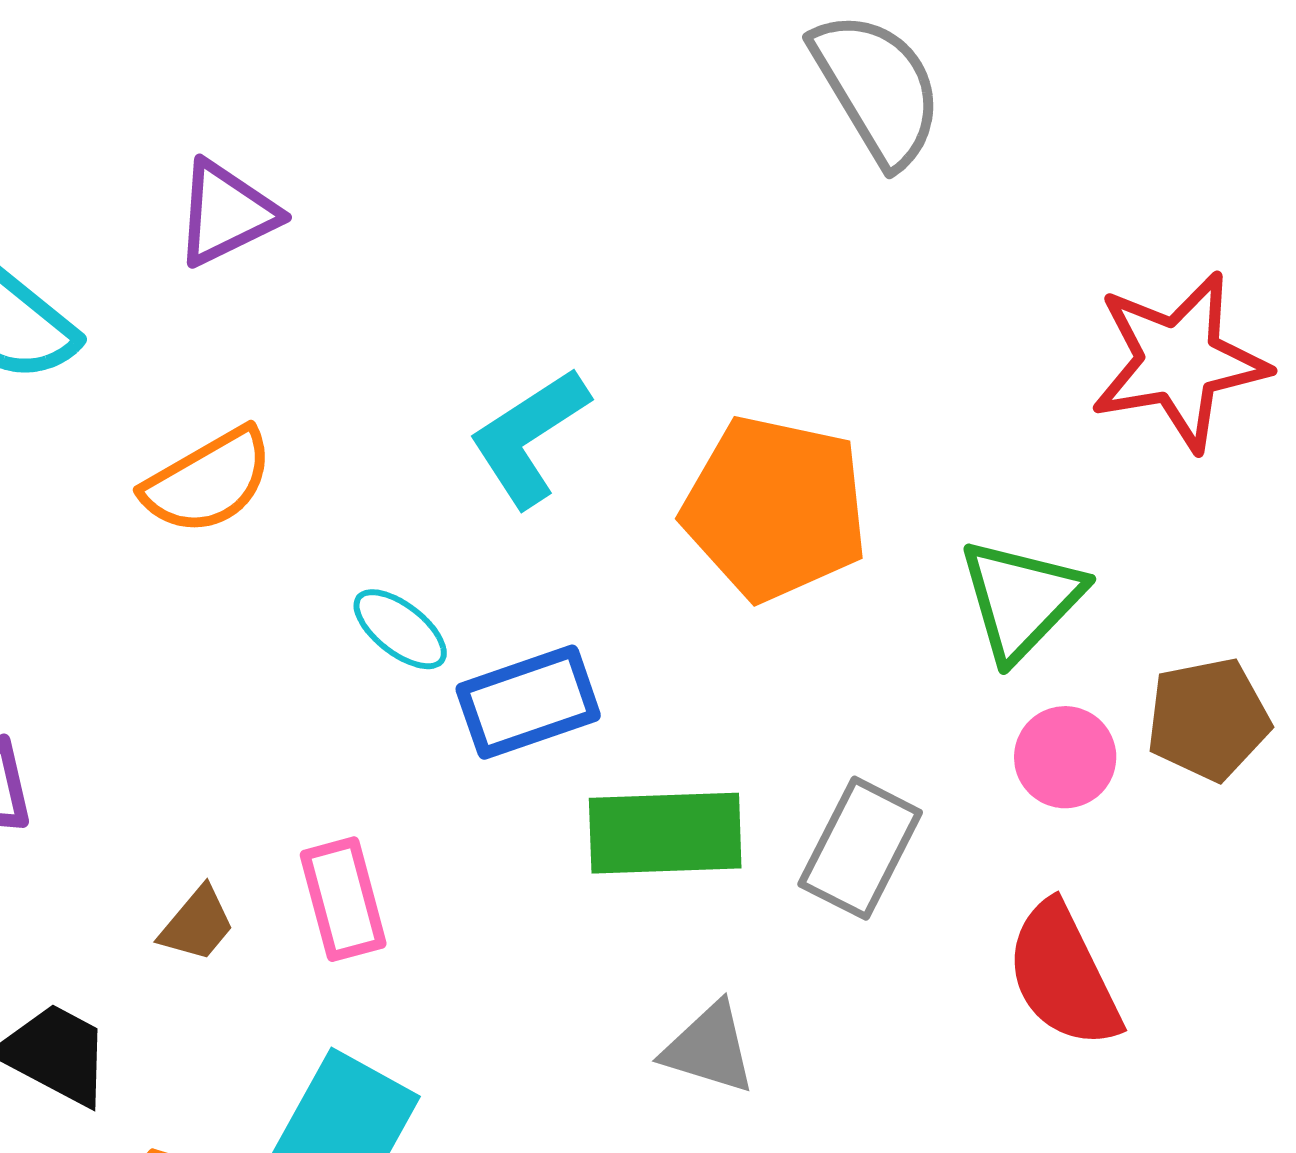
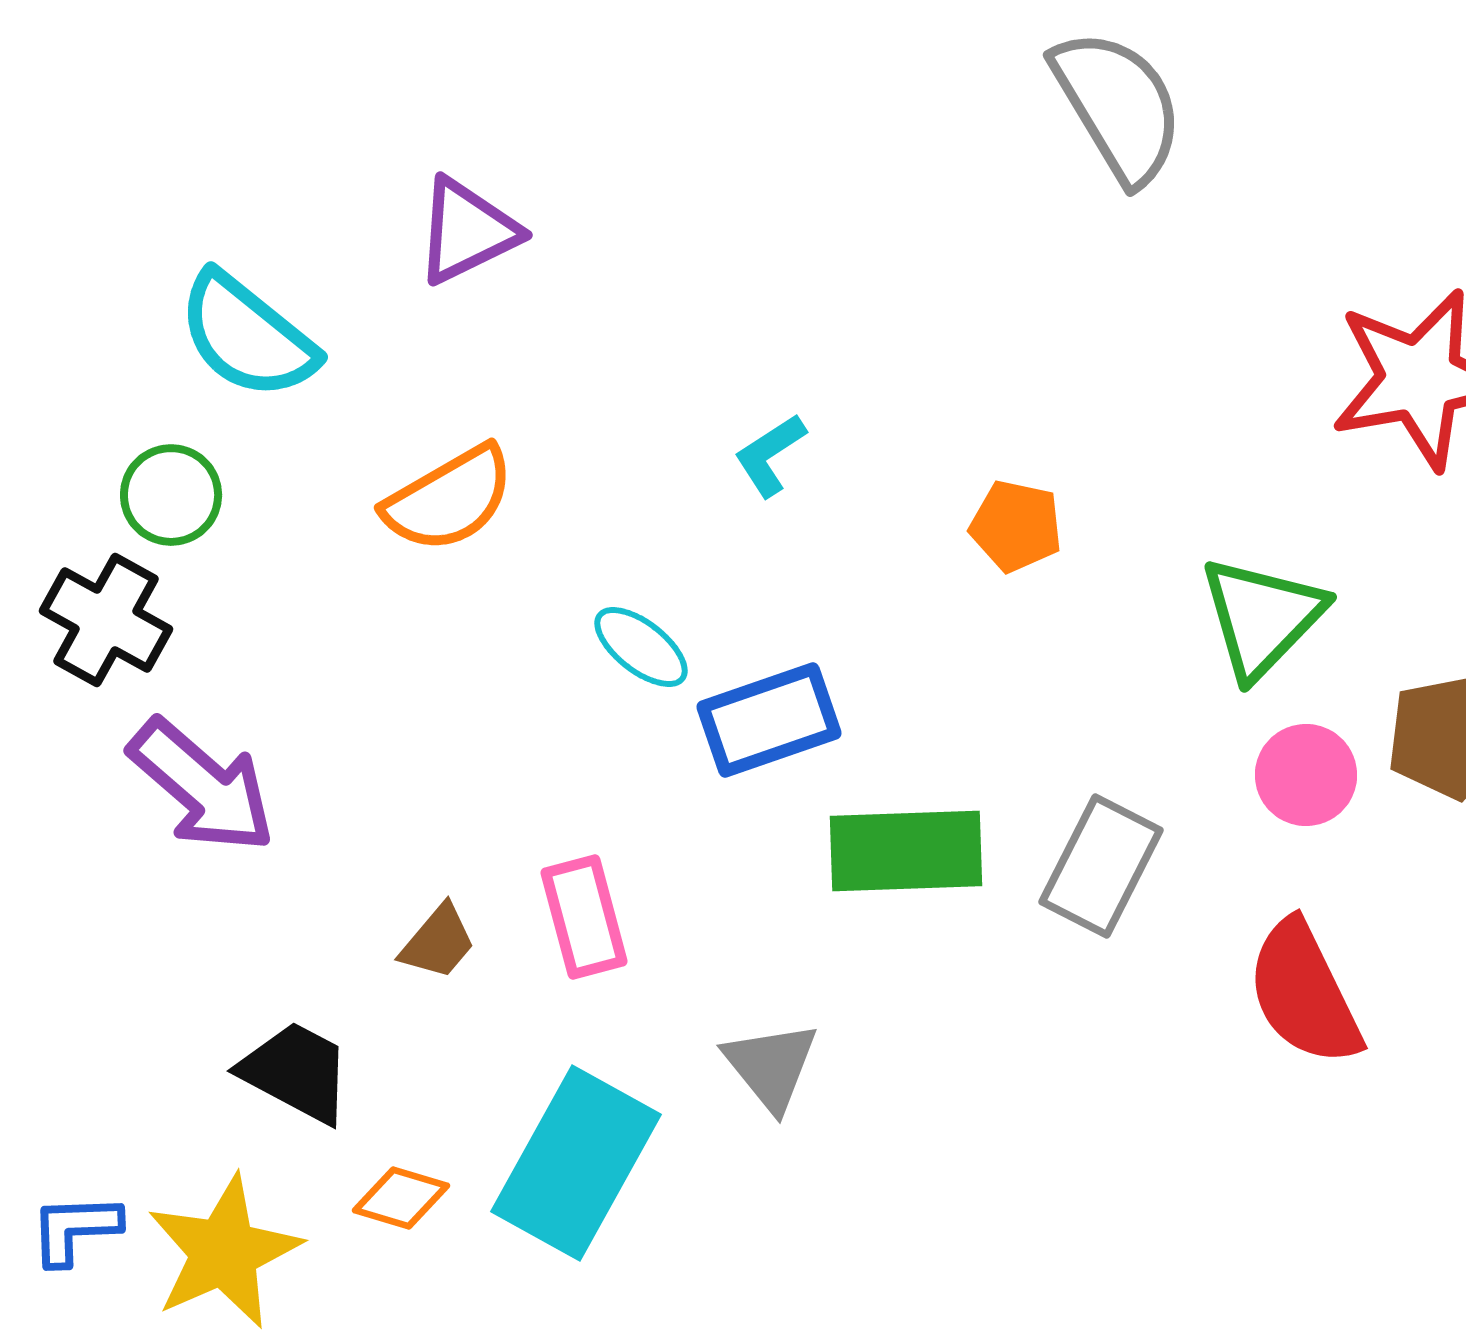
cyan L-shape: (529, 437) -> (770, 455), size x0.6
orange pentagon: (775, 508) -> (1016, 526), size x0.5
gray triangle: (709, 1048) -> (771, 1066), moved, turned 34

